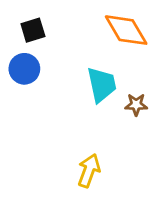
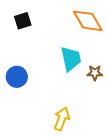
blue circle: (24, 69) -> (17, 77), moved

